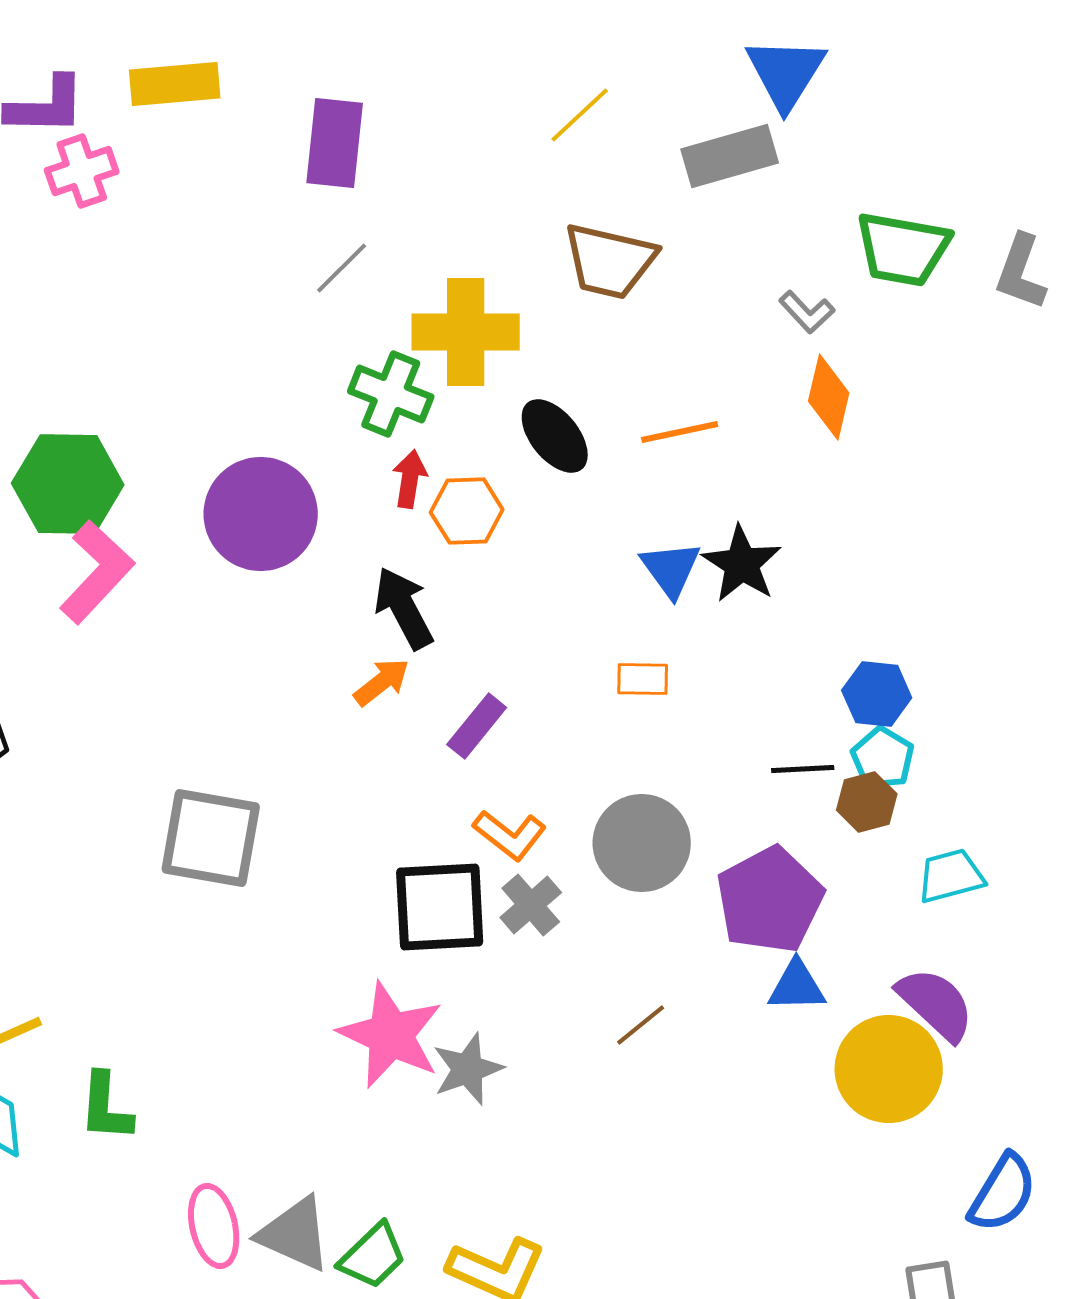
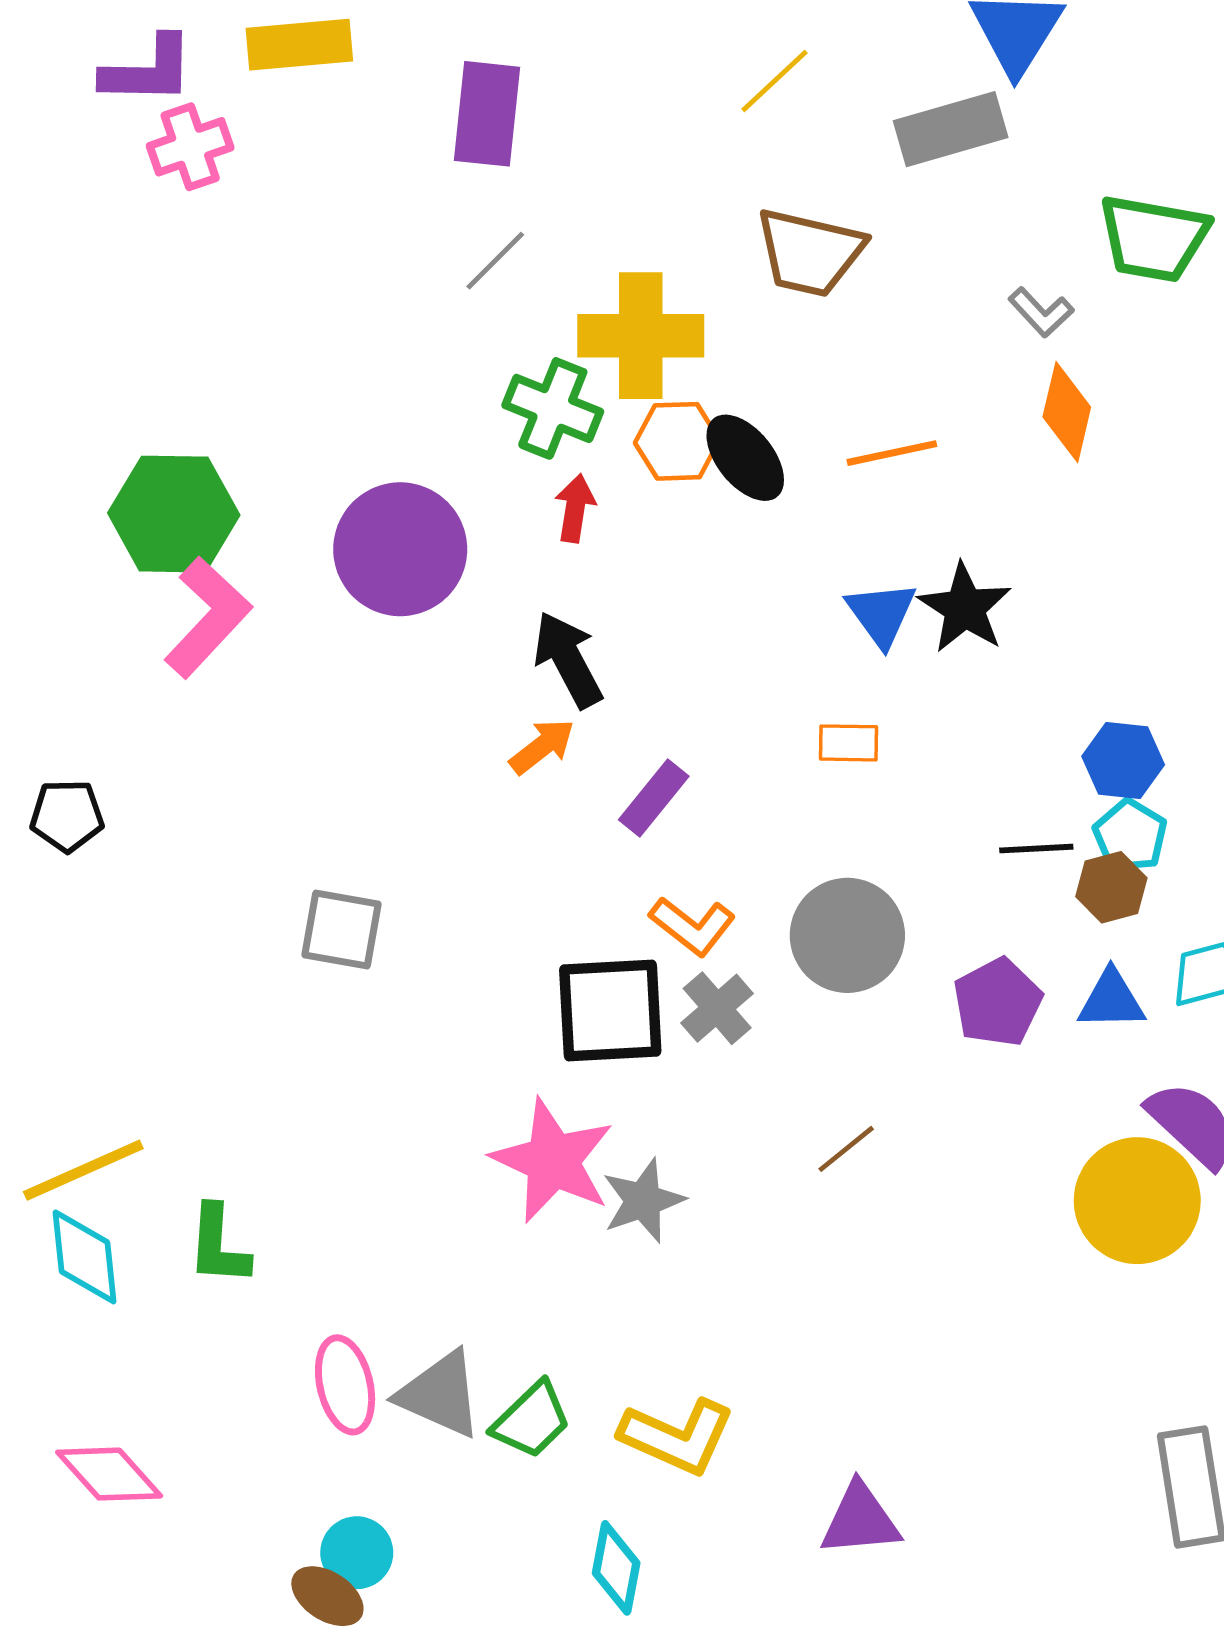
orange hexagon: (467, 511) -> (677, 441), moved
gray square: (211, 838) -> (342, 930), size x0.7
purple pentagon: (770, 900) -> (998, 1002), size x0.7
blue triangle: (797, 986) -> (1111, 1000), moved

